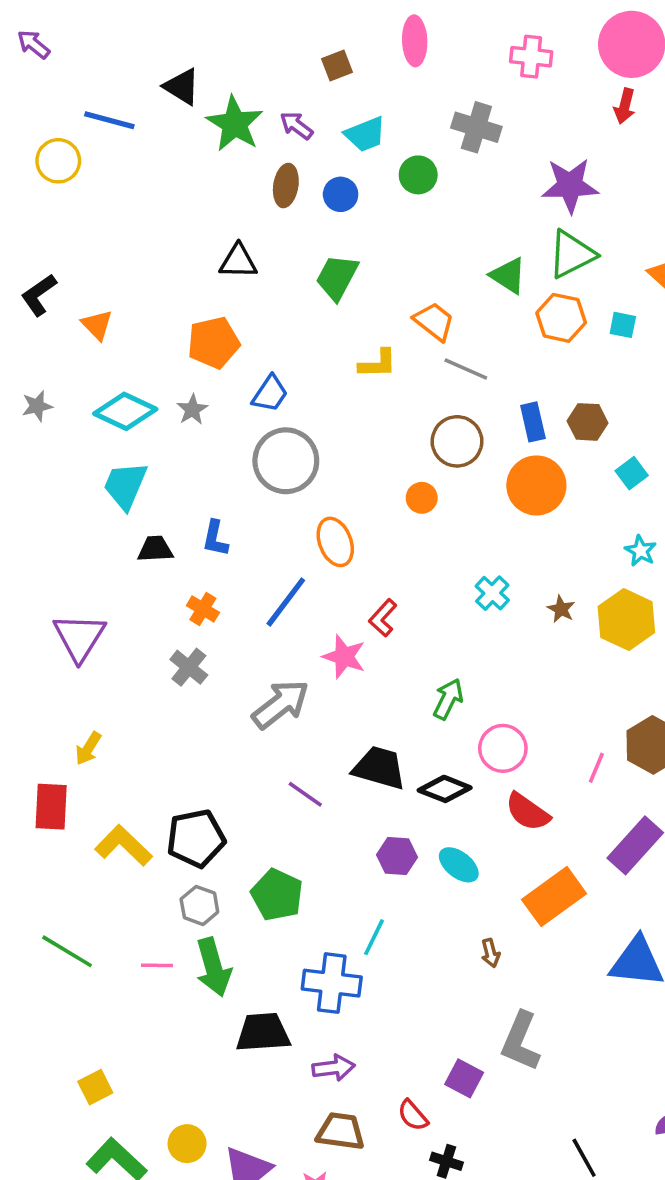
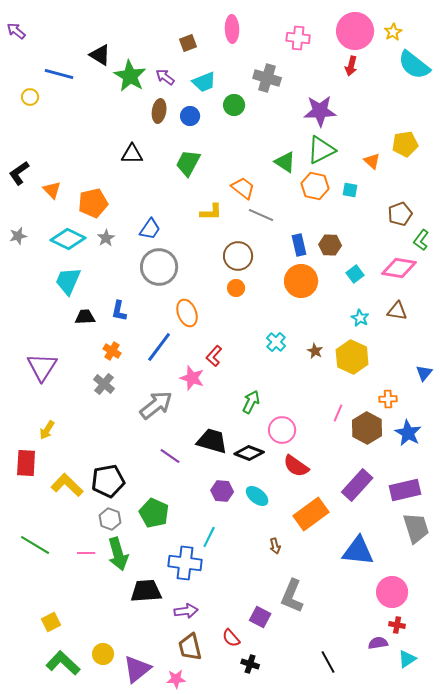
yellow circle: (58, 161) -> (30, 97), size x0.7
orange pentagon: (214, 343) -> (93, 203), moved
brown circle: (457, 441) -> (238, 256), moved
pink line: (596, 768) -> (338, 413), moved
brown trapezoid: (341, 1131) -> (190, 647), turned -112

